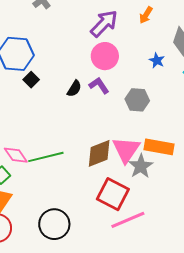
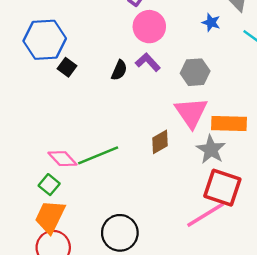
pink triangle: (126, 150) -> (191, 112), moved
brown diamond: (99, 153) -> (160, 142), size x0.7
red square: (113, 194) -> (222, 188), moved

